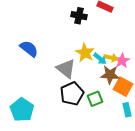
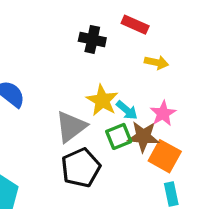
yellow arrow: (111, 58) -> (156, 62), moved
gray triangle: (66, 69) -> (71, 127), turned 45
green square: (95, 99) -> (119, 136), moved

